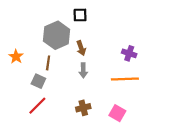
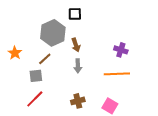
brown line: (48, 63) -> (45, 59), turned 40
gray square: (38, 81) -> (36, 76), turned -32

